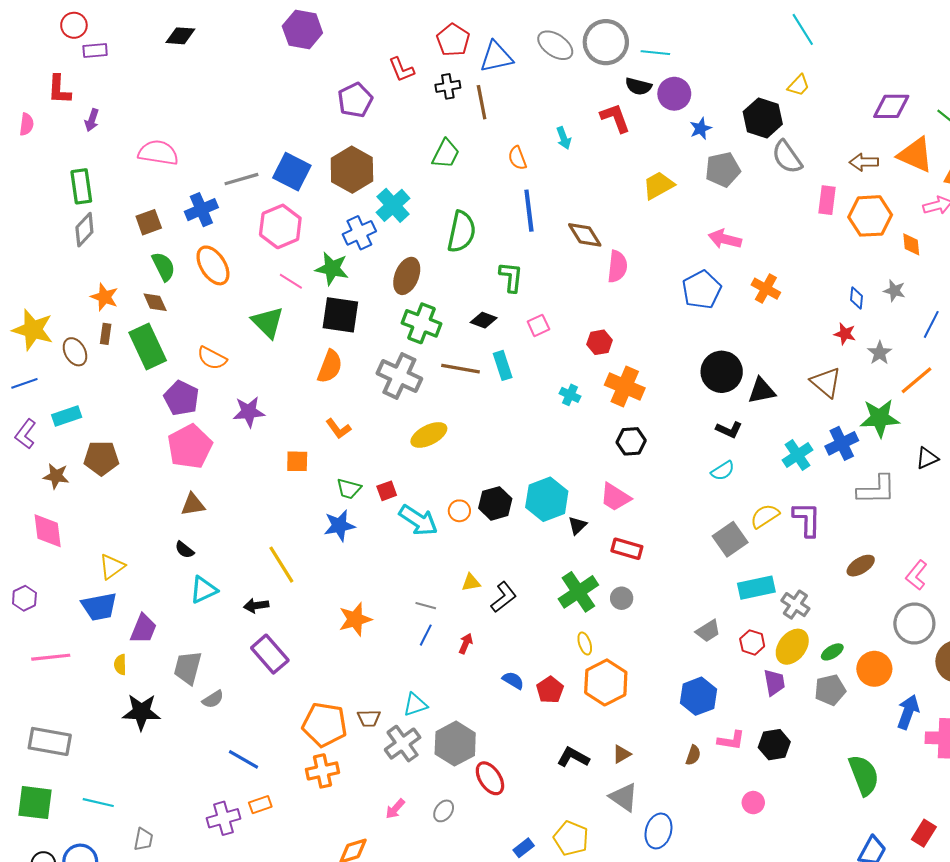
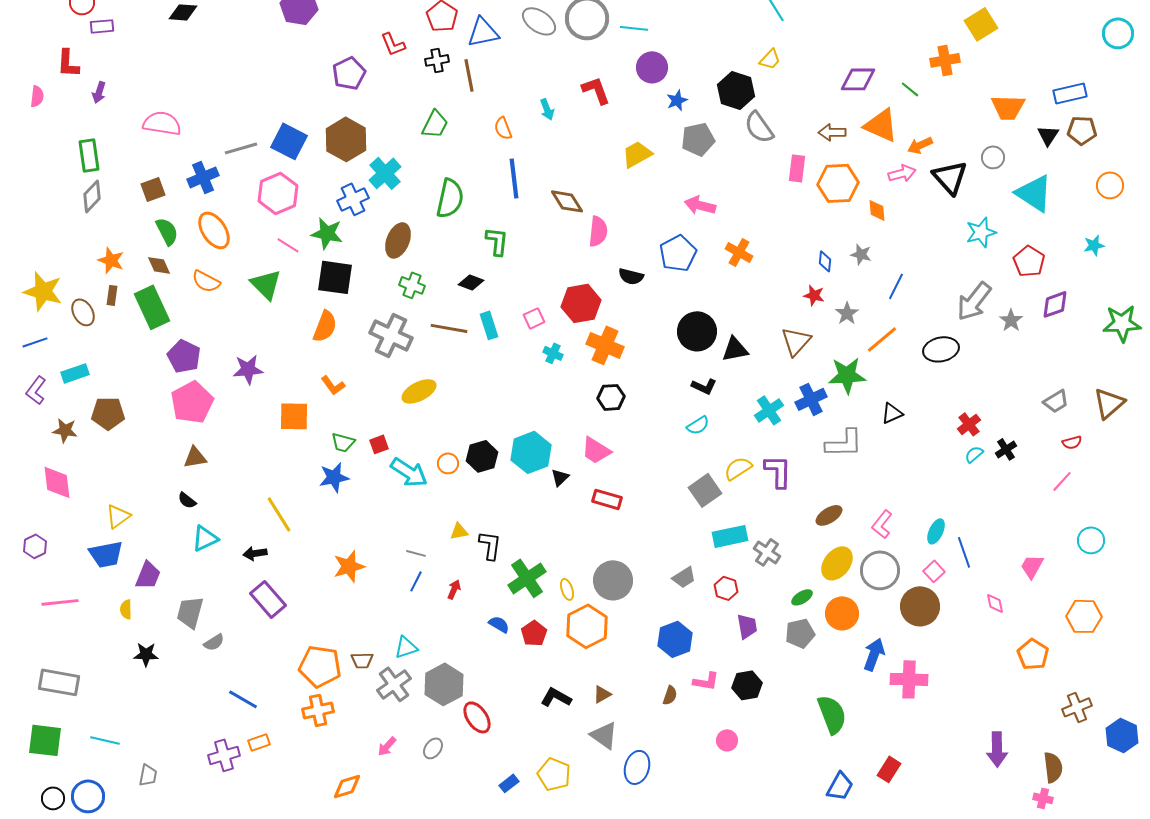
black semicircle: (638, 86) -> (631, 276), moved
green cross: (421, 323) -> (412, 285), size x0.7
pink square: (538, 325) -> (534, 318), moved
red hexagon: (599, 342) -> (581, 303), size x1.6
orange semicircle: (212, 358) -> (206, 281), moved
brown triangle: (826, 382) -> (796, 341), turned 32
orange square: (297, 461) -> (294, 416), size x1.4
green cross: (578, 592) -> (527, 578), moved
black L-shape: (504, 597) -> (490, 545), turned -44
gray circle: (622, 598) -> (613, 580), moved, size x1.8
yellow ellipse: (792, 647) -> (837, 563), moved
black star: (141, 712) -> (146, 654), size x0.7

